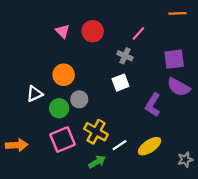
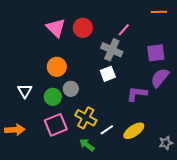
pink triangle: (62, 31) -> (56, 28), size x1.5
gray cross: (125, 56) -> (112, 50), size x1.5
purple semicircle: (179, 87) -> (160, 78), turned 100
white triangle: (35, 94) -> (25, 91), moved, turned -35
purple L-shape: (153, 105) -> (137, 94), turned 65
green arrow: (97, 162) -> (87, 145), turned -112

